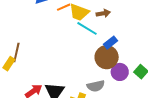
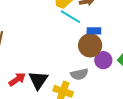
blue rectangle: (110, 43) -> (94, 31), turned 40

